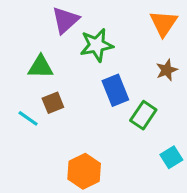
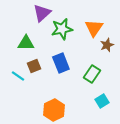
orange triangle: (164, 23) -> (94, 28), moved
blue rectangle: (115, 90) -> (61, 63), moved
cyan square: (171, 157) -> (102, 101), moved

